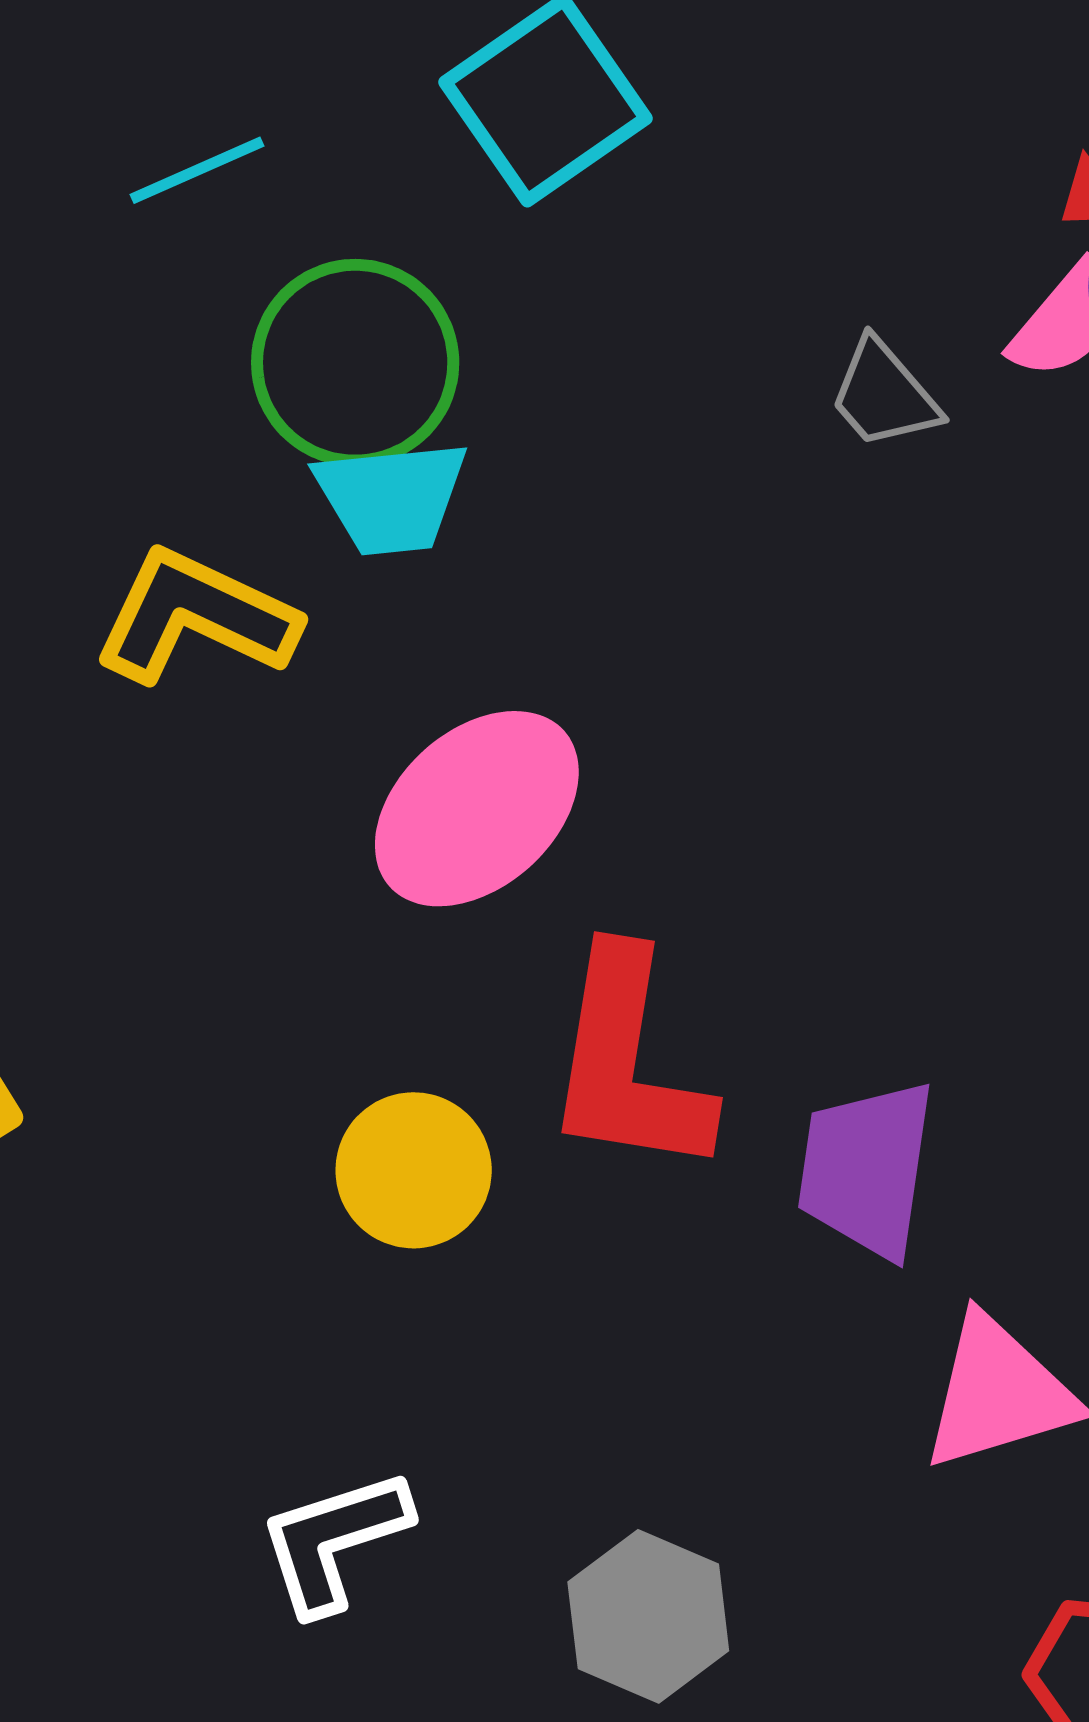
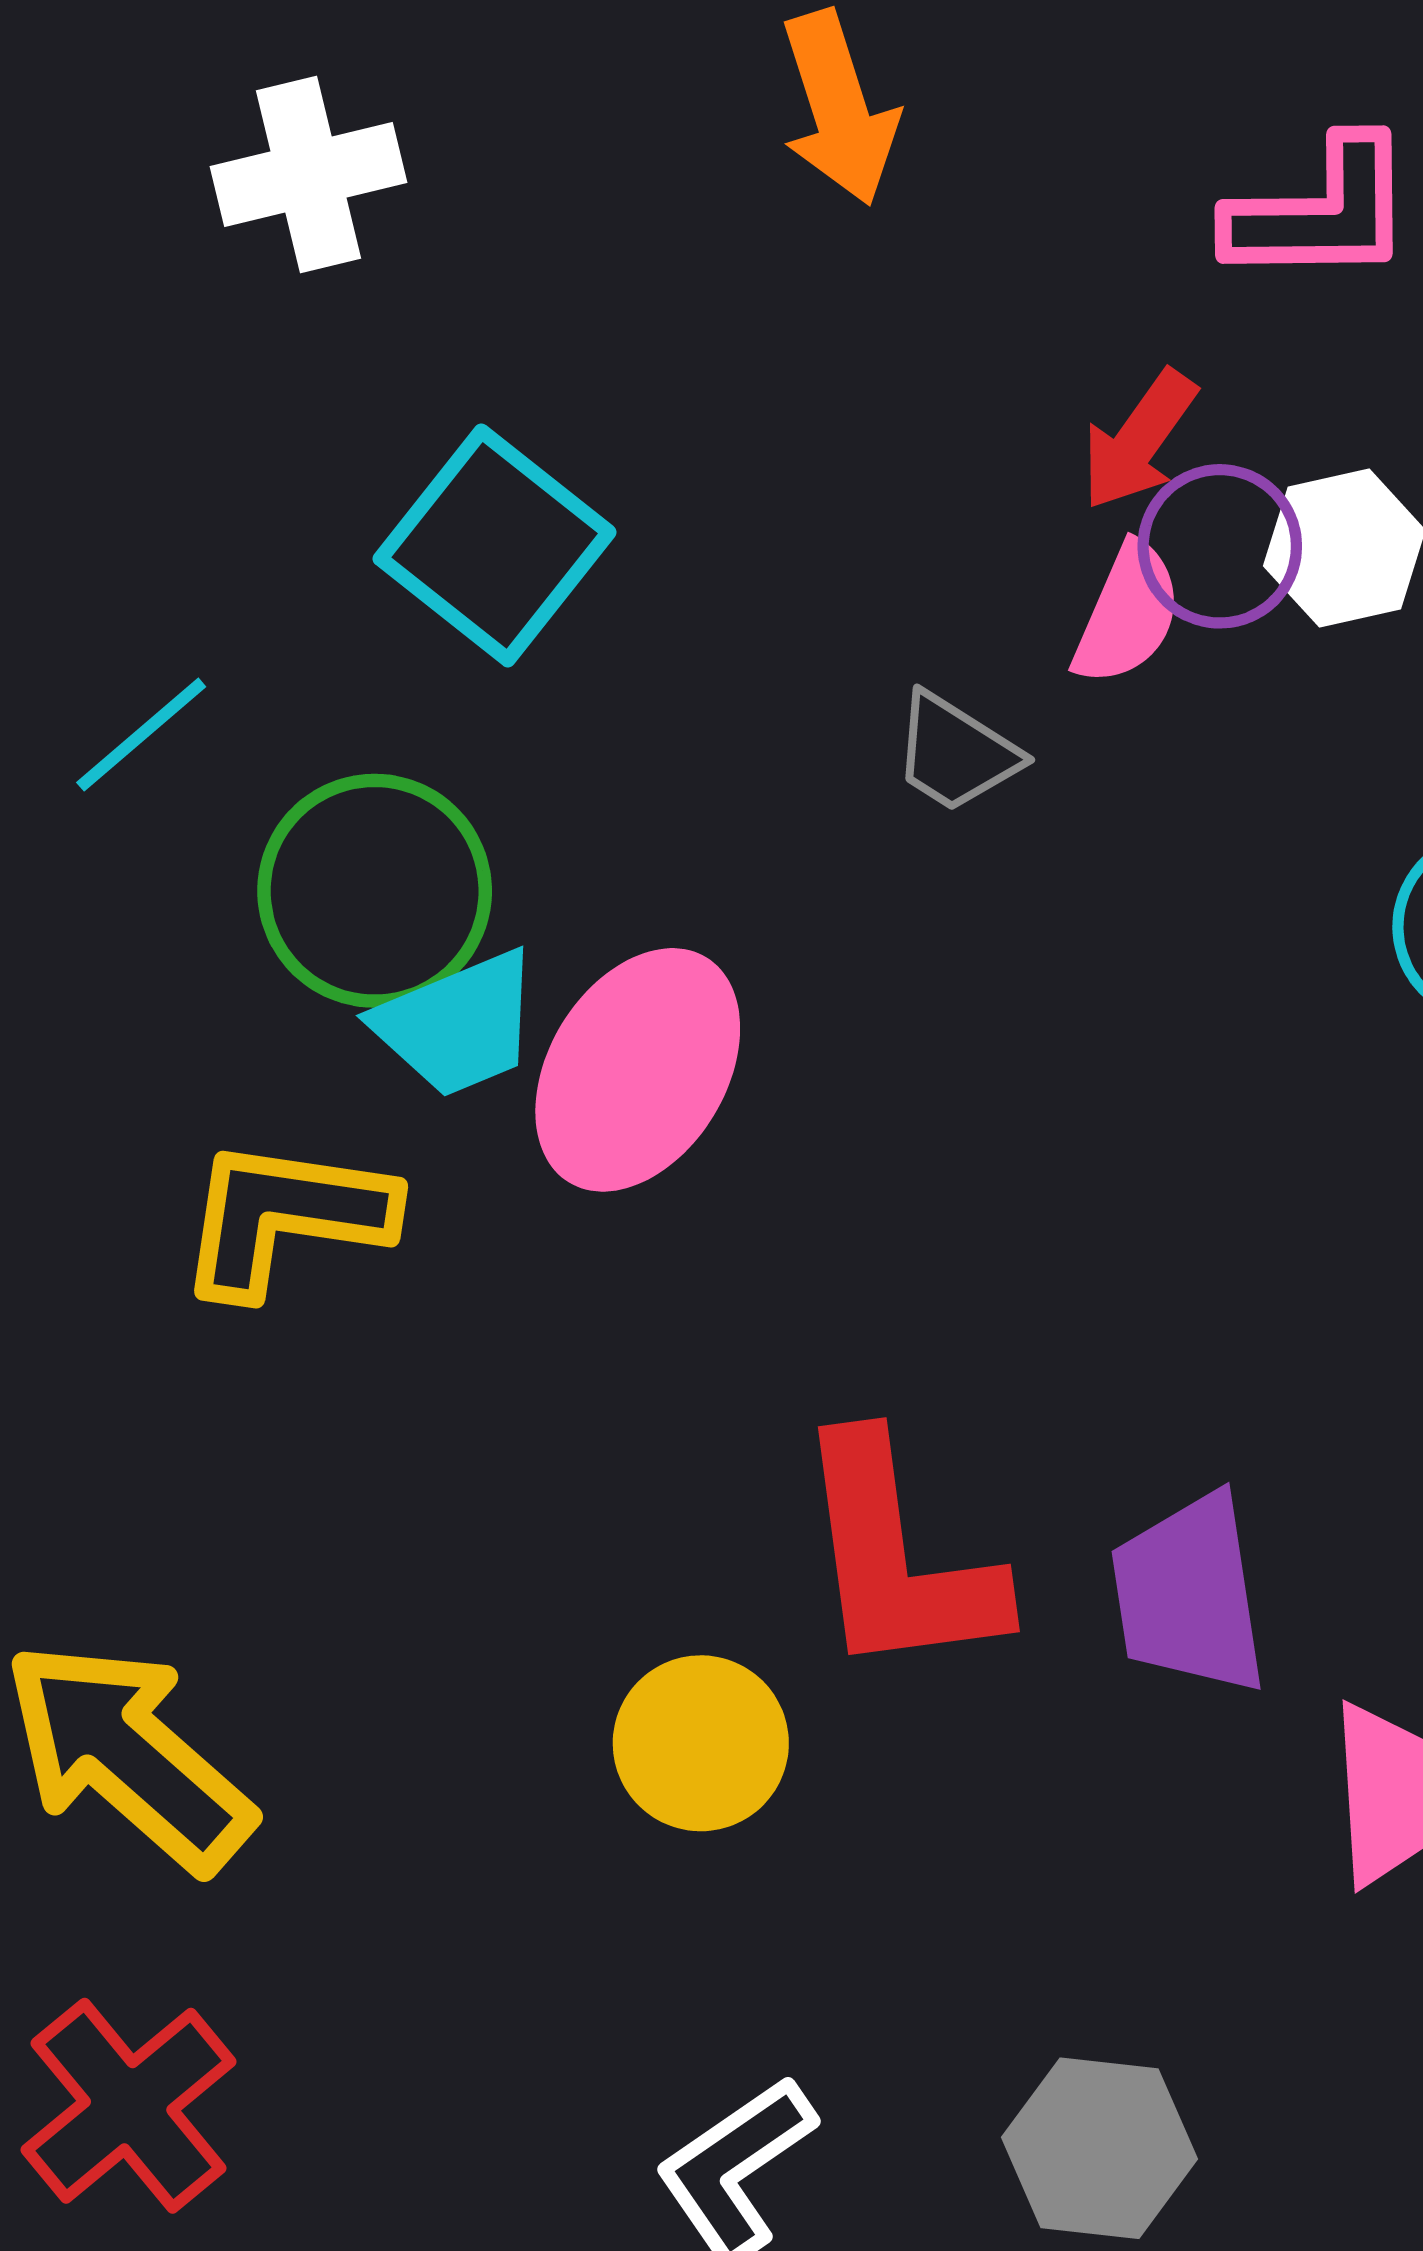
pink ellipse: (477, 809) -> (638, 1070), moved

